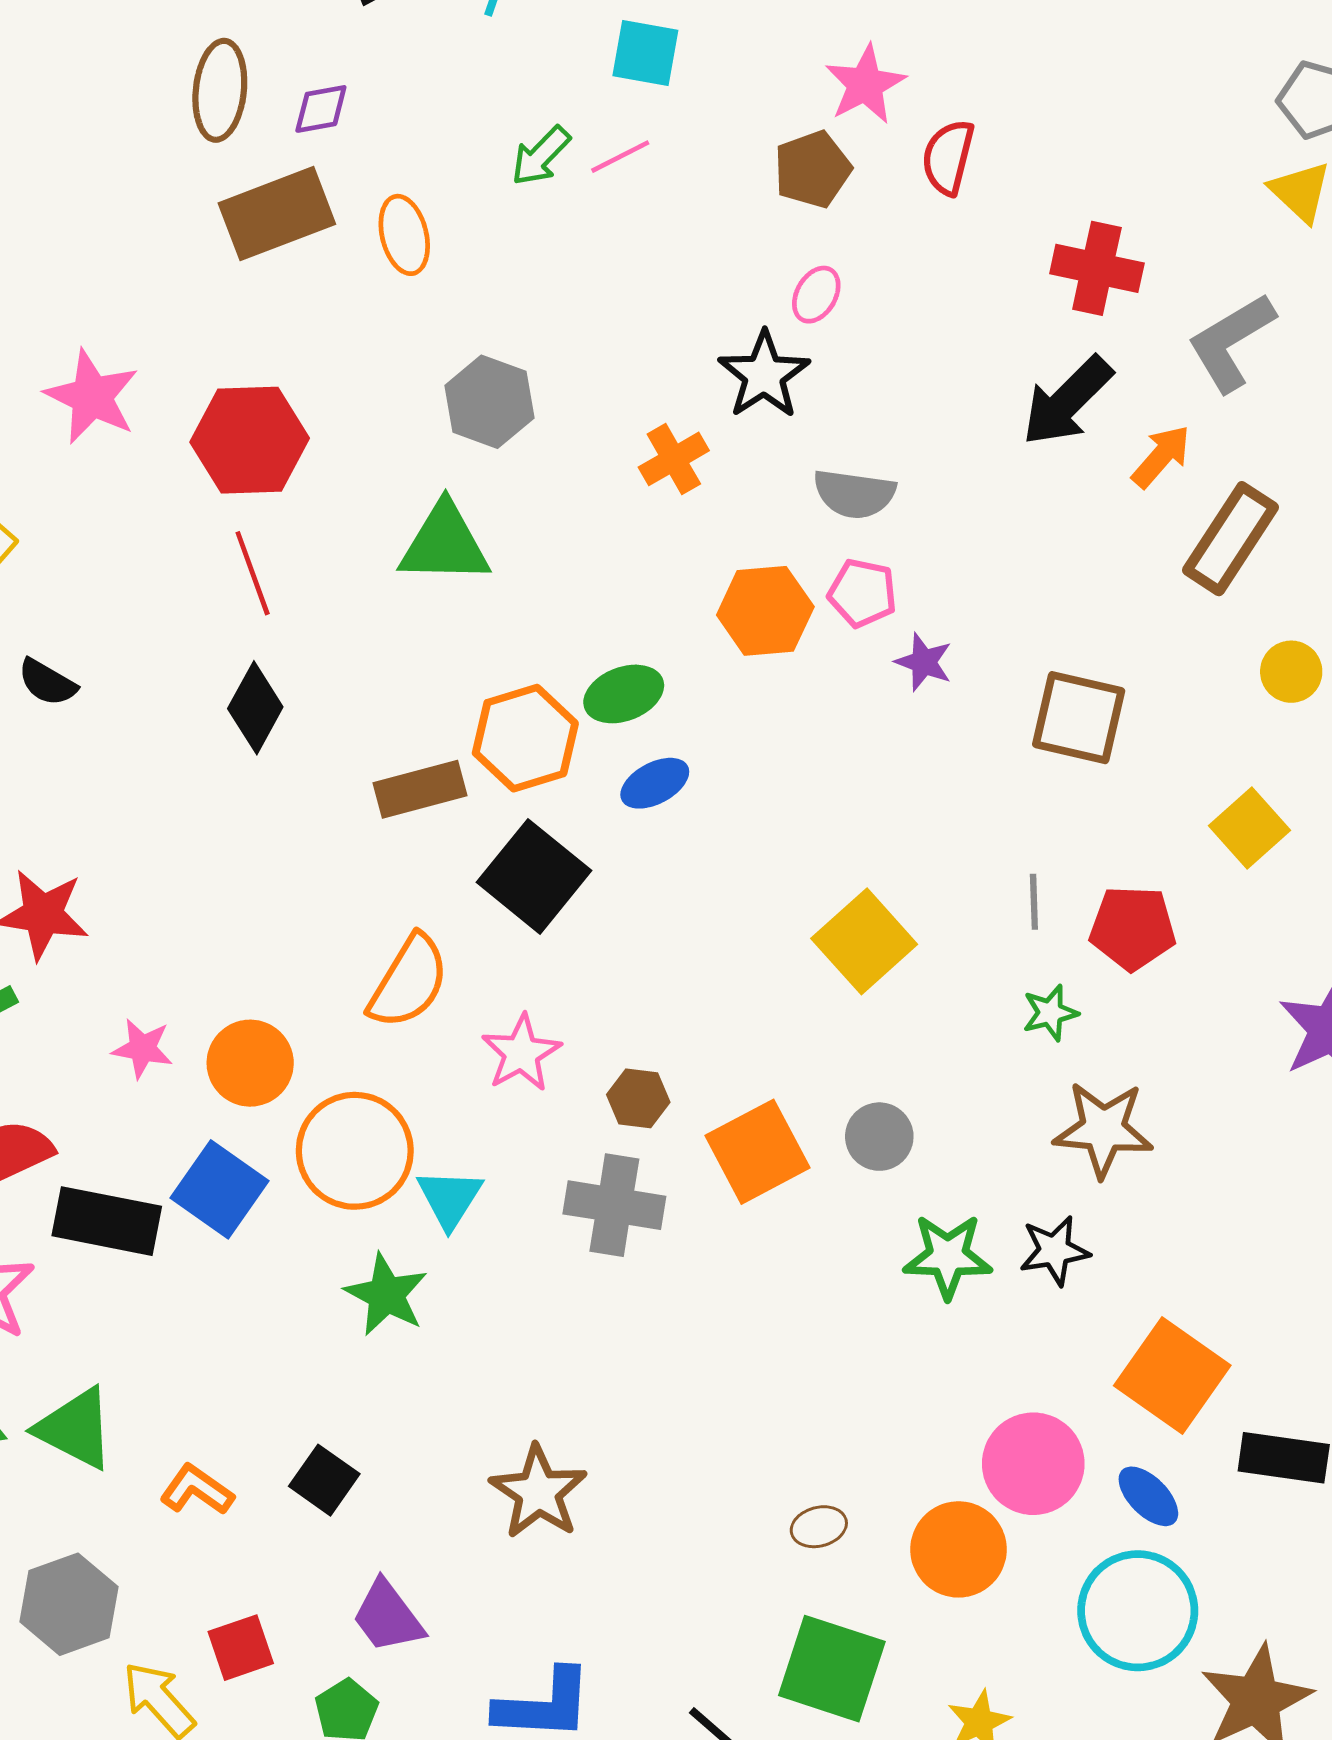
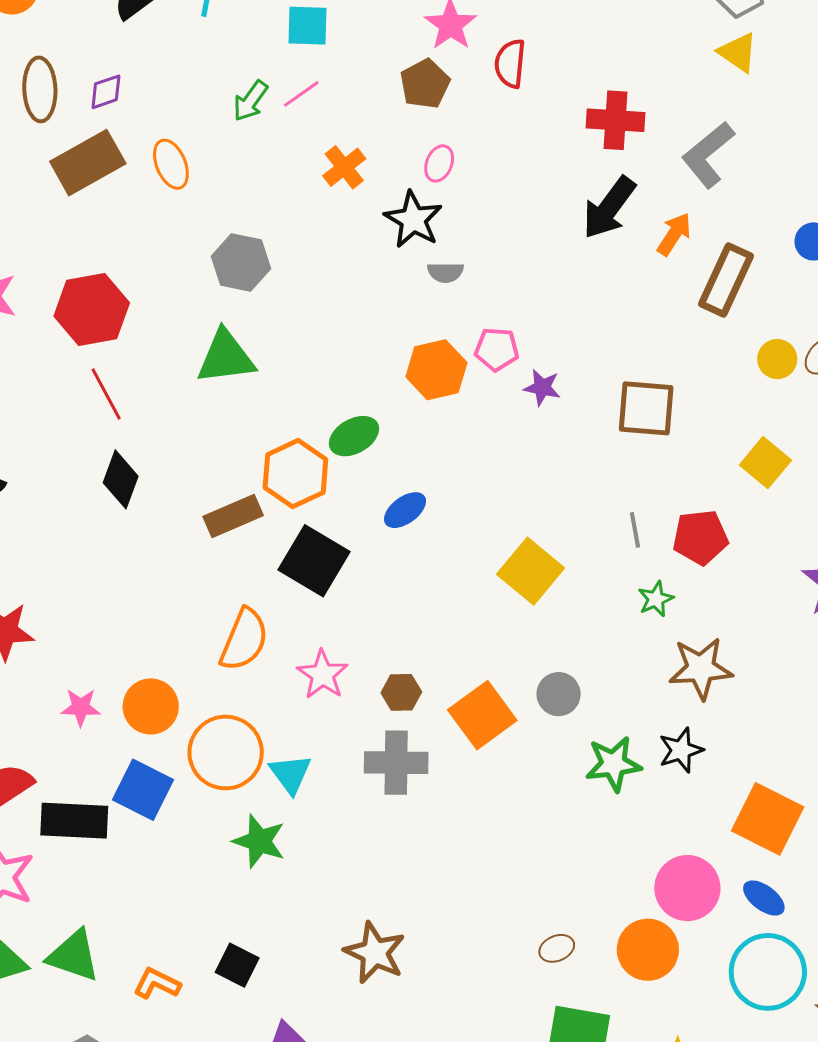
orange cross: (674, 459) -> (344, 167), moved
gray semicircle: (854, 494) -> (446, 272), moved, size x0.7
blue ellipse: (655, 783) -> (405, 510), moved

